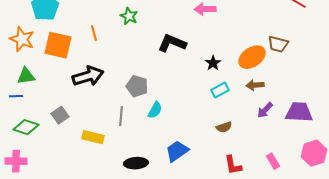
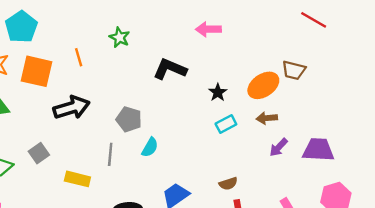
brown semicircle: (224, 127) -> (228, 184), moved

